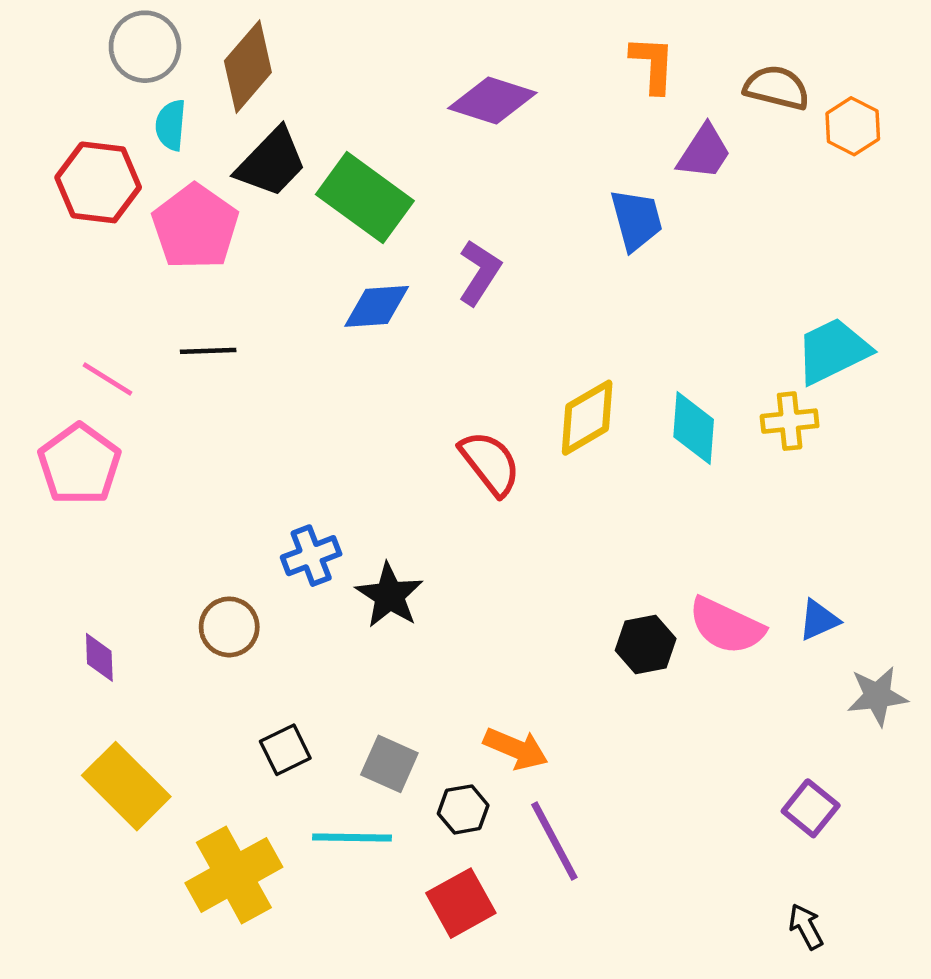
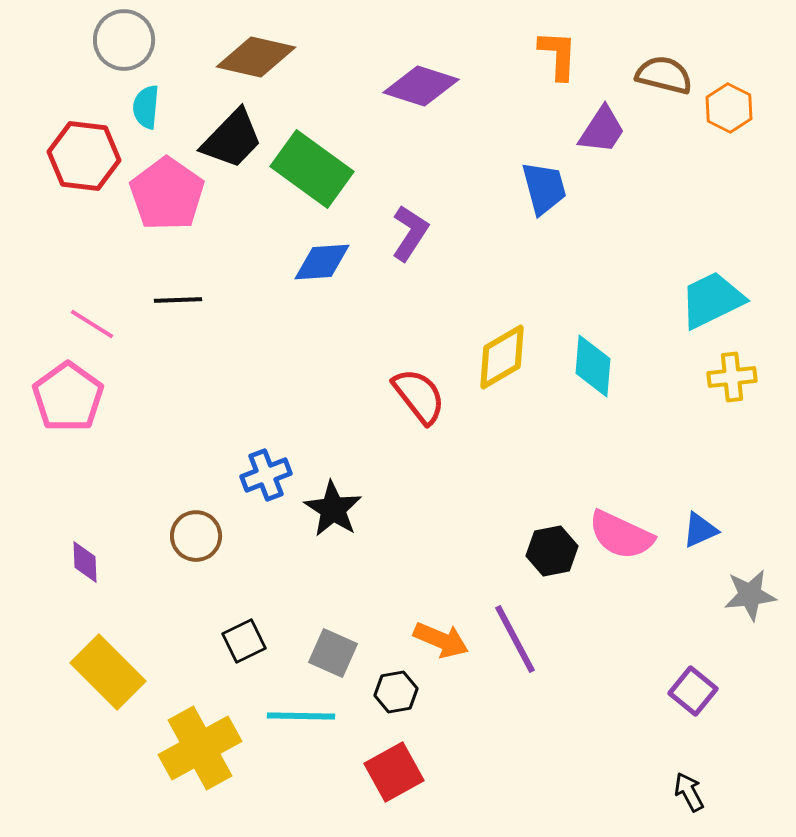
brown diamond: (248, 67) -> (256, 57), moved, turned 62
yellow cross: (790, 421) -> (732, 377), moved
purple line: (554, 841) -> (515, 639), moved

